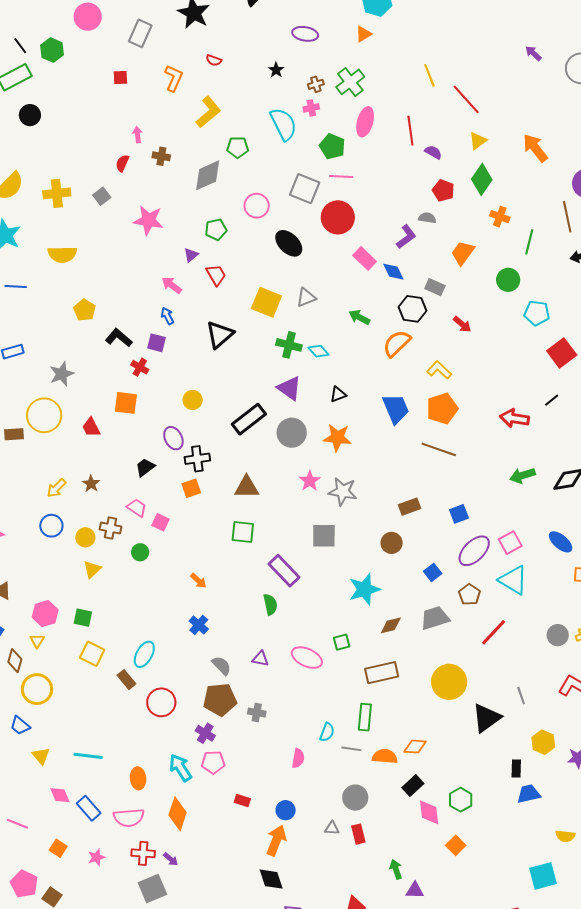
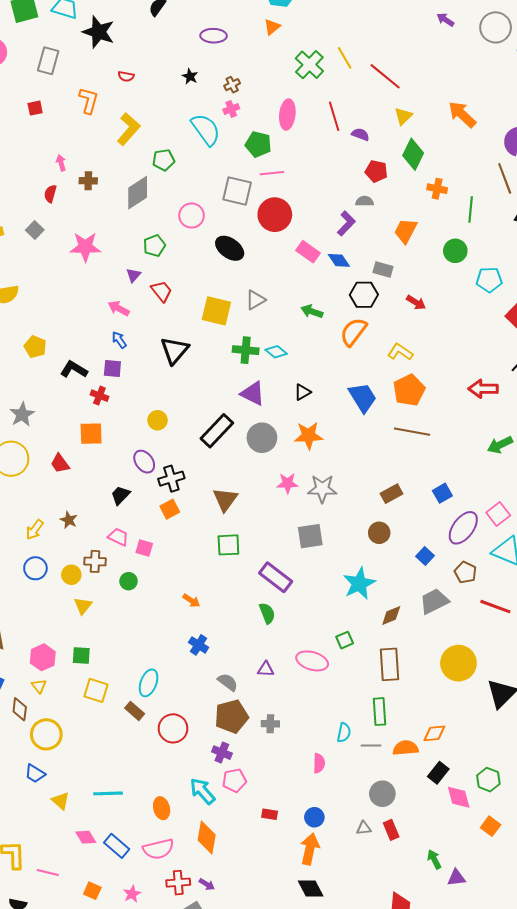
green cross: (350, 82) -> (309, 65), moved
pink star: (310, 481) -> (287, 483), turned -30
brown triangle: (247, 487) -> (225, 499), turned -44
red line: (494, 632) -> (495, 607), turned 76
brown rectangle: (382, 673) -> (389, 664), turned -72

